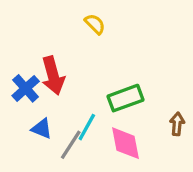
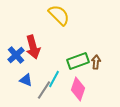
yellow semicircle: (95, 24) -> (59, 15), size x1.6
brown arrow: (177, 124) -> (96, 62), moved
pink diamond: (126, 143) -> (78, 89), turned 30

